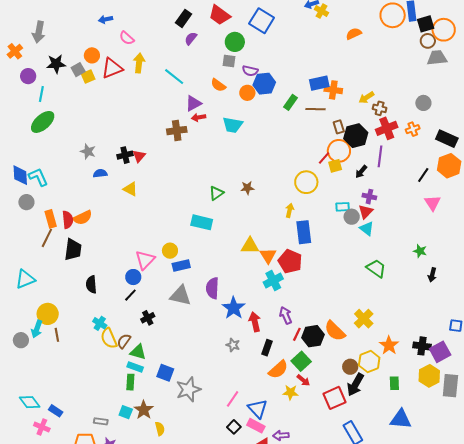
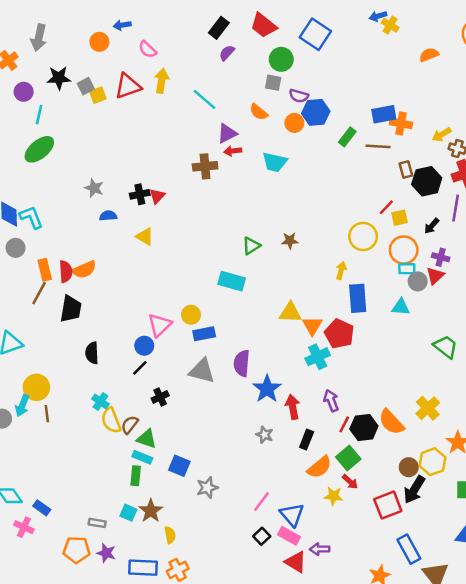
orange circle: (92, 55) -> (99, 42), moved
orange circle: (339, 151) -> (404, 250), moved
cyan triangle: (367, 229) -> (401, 307), moved, turned -35
gray star: (188, 389) -> (207, 488), size x0.7

